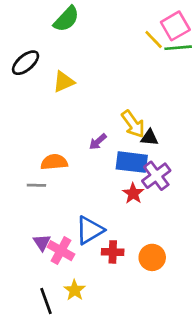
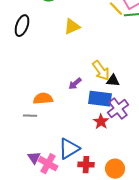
black ellipse: (26, 63) -> (22, 26), turned -30
yellow triangle: (64, 82) -> (72, 27), moved

